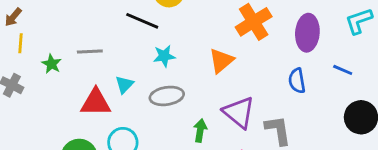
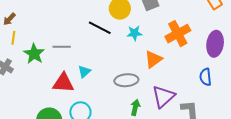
cyan star: (164, 56) -> (135, 33), moved
green star: (52, 64) -> (34, 54), size x1.5
gray ellipse: (167, 96) -> (126, 80), moved
purple triangle: (239, 112) -> (163, 96), turned 35

